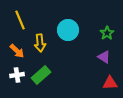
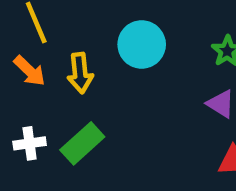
orange arrow: (17, 51) -> (30, 71), moved

